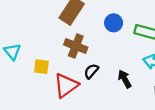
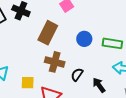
black semicircle: (91, 71) -> (77, 75), moved

